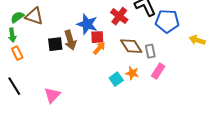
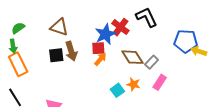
brown triangle: (34, 16) -> (59, 27), moved
blue pentagon: (167, 21) -> (186, 41), moved
blue star: (87, 24) -> (105, 34), moved, turned 30
gray rectangle: (150, 51) -> (152, 62), turned 56
orange rectangle: (17, 53) -> (18, 64), size x1.6

